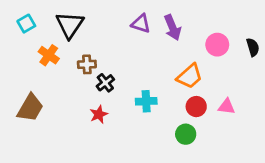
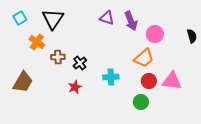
pink circle: (217, 45) -> (155, 34), moved
brown cross: (87, 64) -> (58, 57), moved
pink triangle: (226, 107) -> (172, 81), size x1.5

